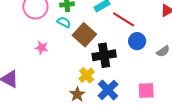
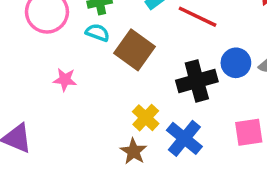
blue circle: (137, 41) -> (236, 63), moved
black cross: (104, 55) -> (197, 81), moved

